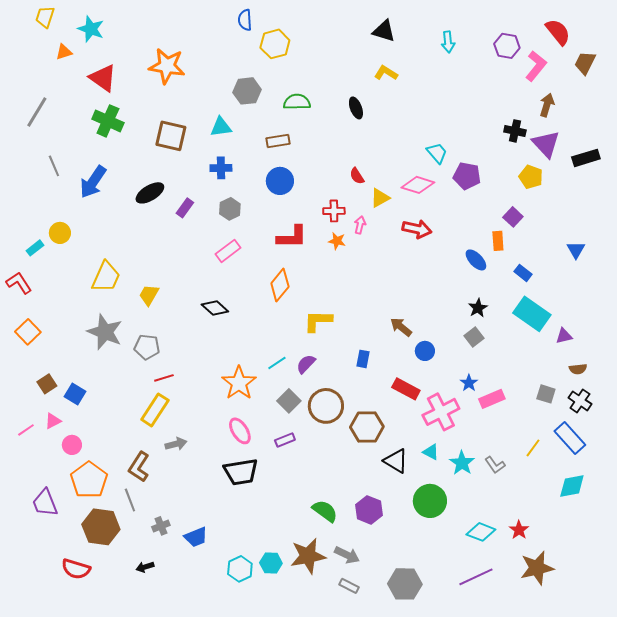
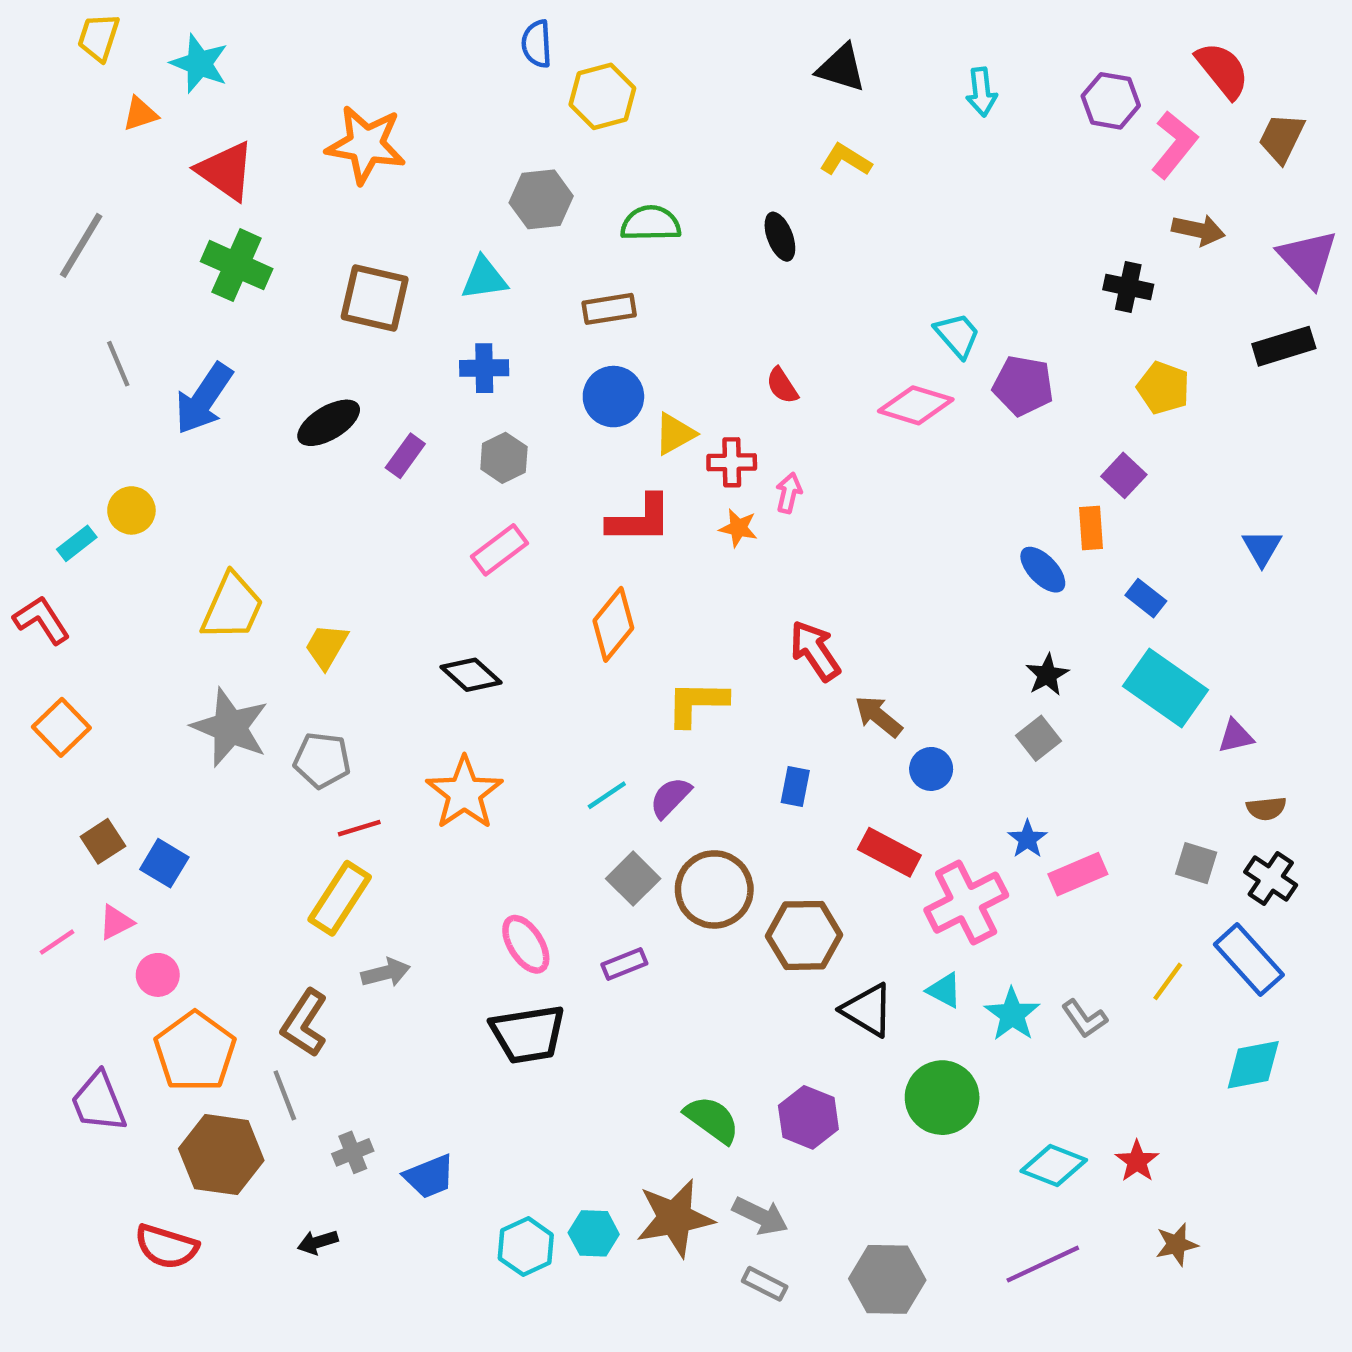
brown arrow: (547, 105) -> (1198, 230), turned 85
purple triangle: (546, 144) -> (1308, 259), moved
yellow triangle: (380, 198) -> (675, 434), moved
red arrow: (417, 229) -> (815, 651), moved, turned -136
orange star: (239, 383) -> (464, 793), moved
brown star: (537, 568) -> (1176, 1244), size x0.6

